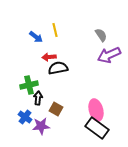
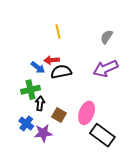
gray semicircle: (101, 35) -> (107, 37), turned -112
blue arrow: (36, 37) -> (38, 67), moved
purple arrow: (109, 55) -> (106, 69), moved
pink ellipse: (96, 110) -> (87, 113), moved, turned 35

